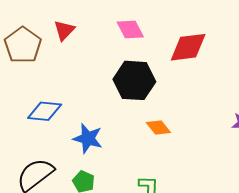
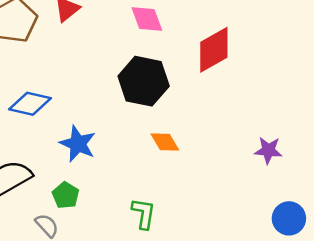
red diamond: (188, 47) -> (214, 50), turned -30

